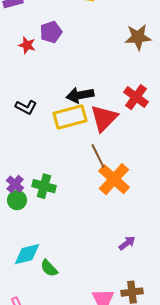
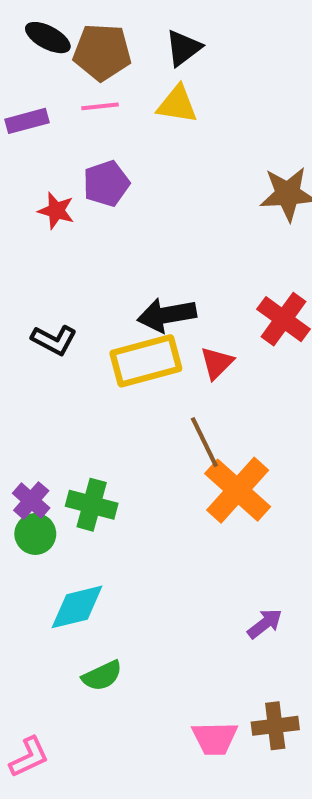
red triangle: (104, 118) -> (217, 363), size x0.6
cyan diamond: (27, 254) -> (77, 607), moved
green semicircle: (49, 268) -> (102, 676), turned -72

